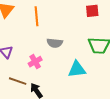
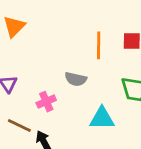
orange line: (36, 16) -> (99, 45), moved

